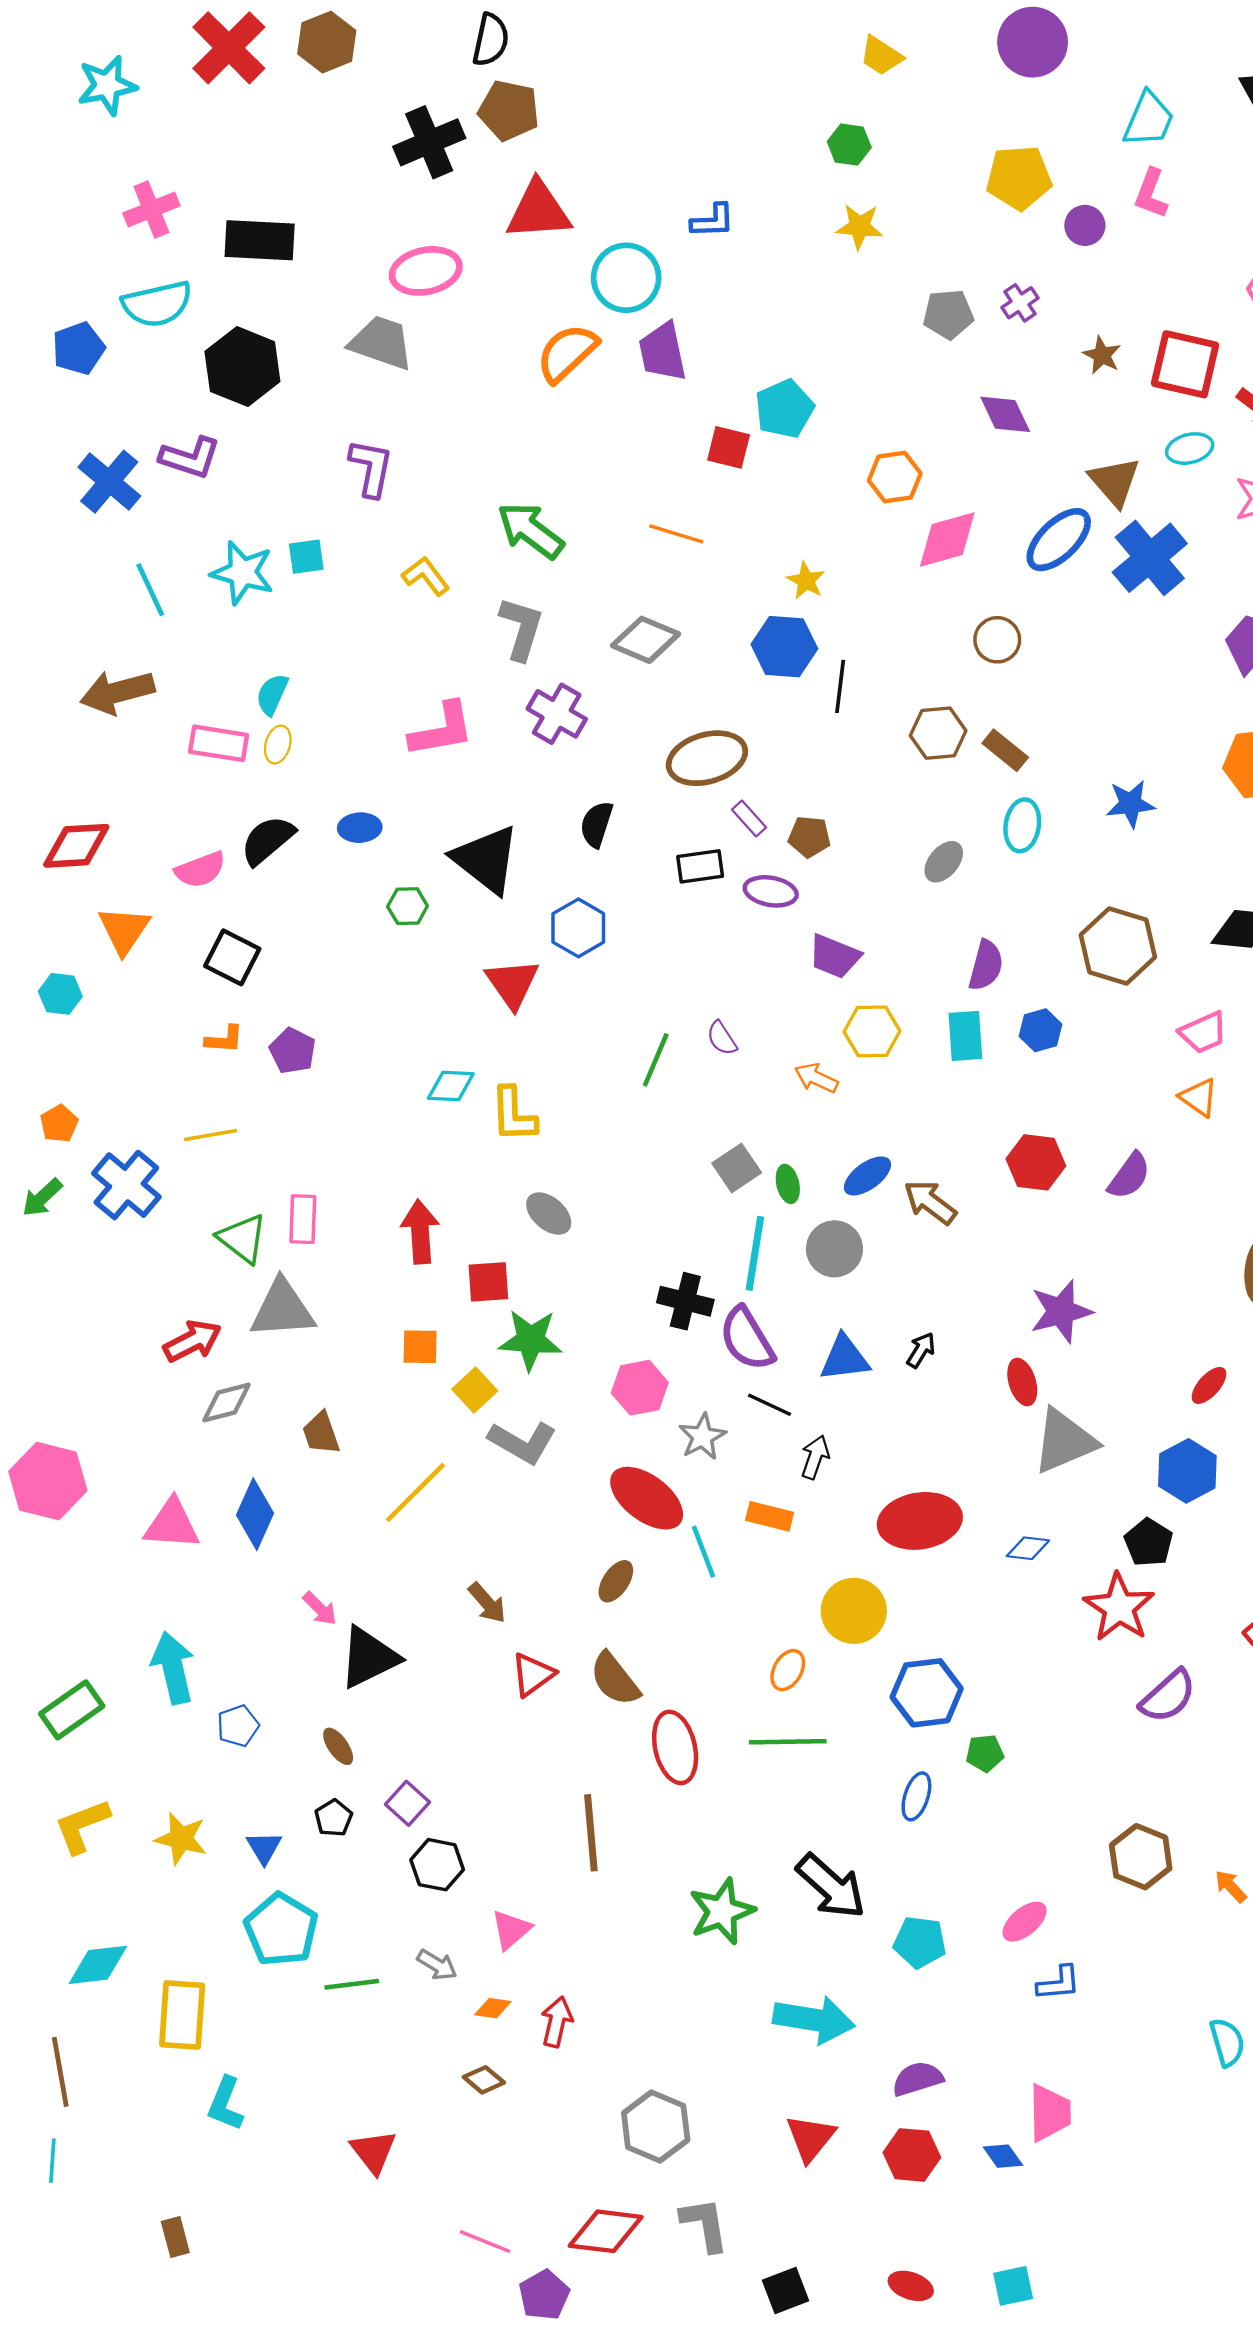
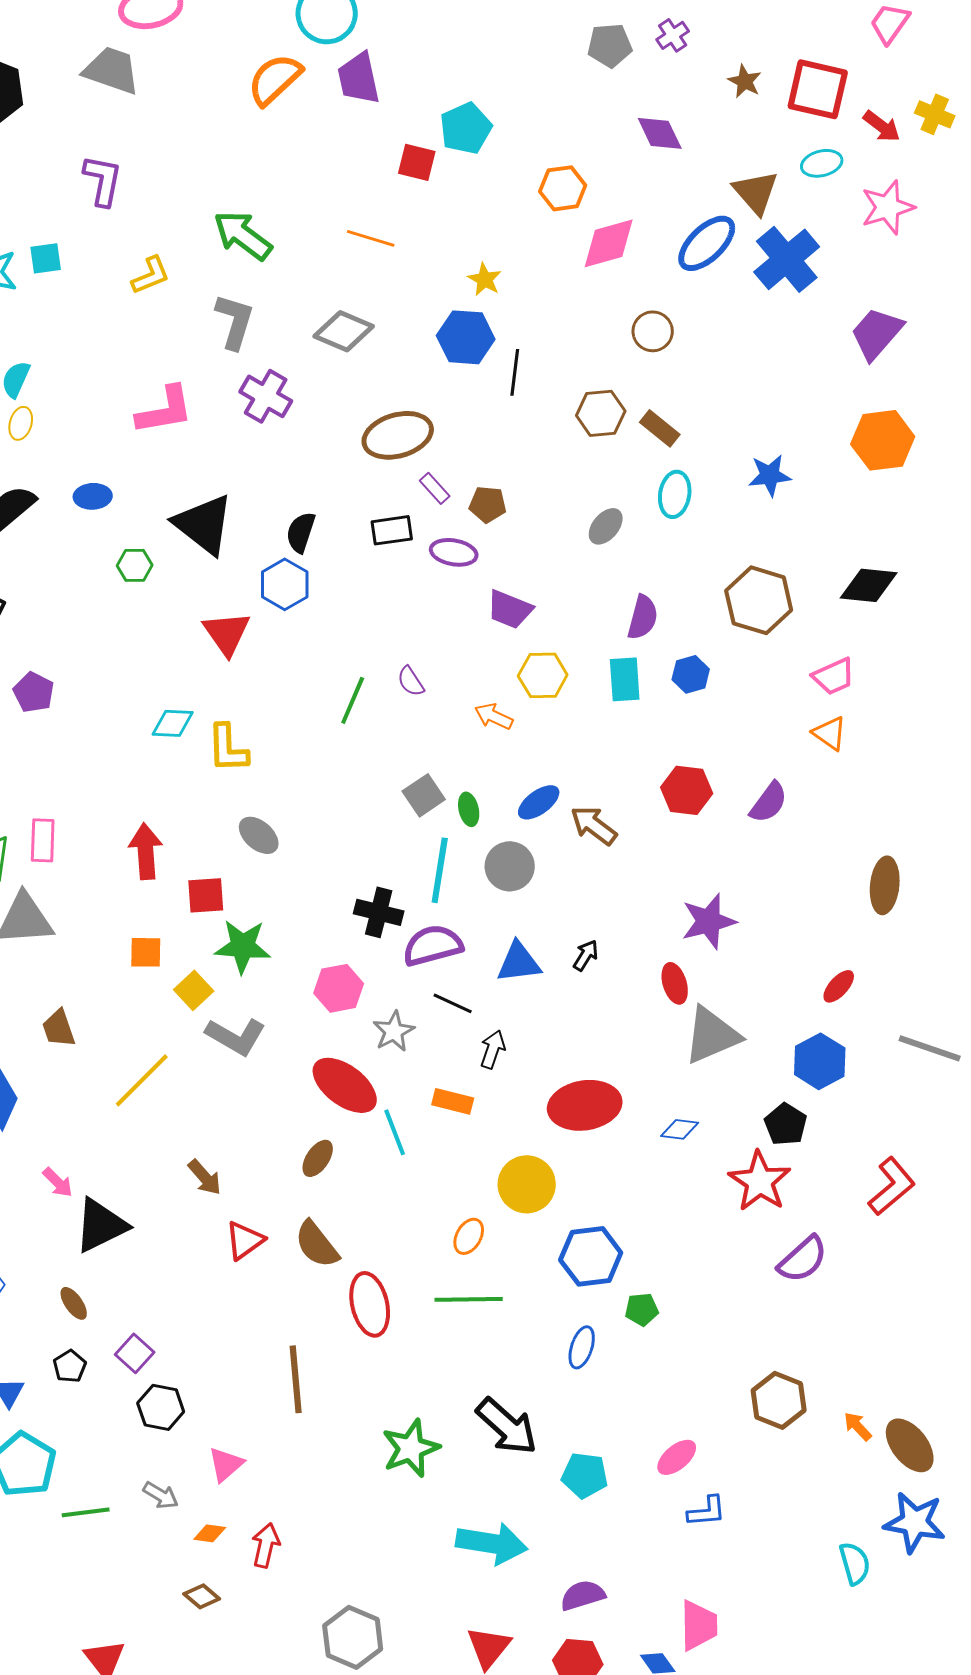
yellow L-shape: (426, 576) -> (151, 275), turned 105
black semicircle: (597, 824) -> (301, 532), moved
purple semicircle: (747, 1339) -> (433, 945), turned 106

